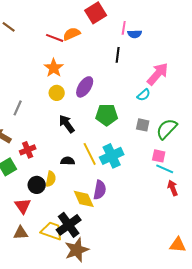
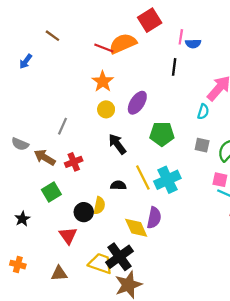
orange semicircle: (72, 34) -> (123, 44), size x1.4
cyan semicircle: (144, 95) -> (203, 112), turned -32
red cross: (28, 150) -> (74, 162), moved
brown triangle: (21, 233) -> (59, 274), moved

